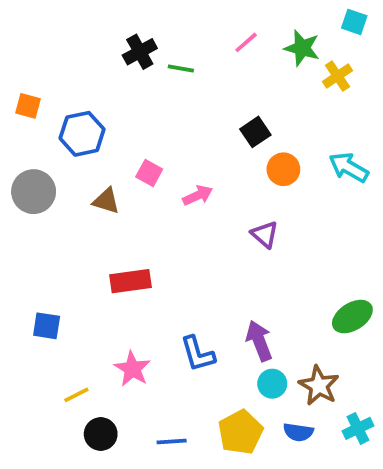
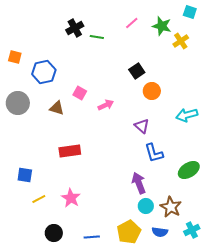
cyan arrow: (349, 167) -> (187, 115), moved, turned -45
blue L-shape: (198, 354) -> (154, 153), moved
yellow line: (76, 395) -> (39, 199), moved

